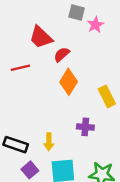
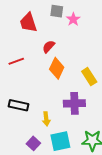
red trapezoid: (41, 37) -> (28, 23), moved, turned 35
purple cross: (85, 127) -> (74, 103), size x1.5
black rectangle: (16, 145) -> (18, 105), moved

